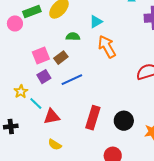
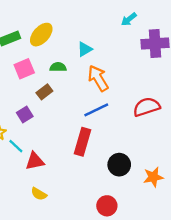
pink square: (41, 56) -> (24, 69), moved
blue line: (72, 80) -> (96, 110), moved
red rectangle: (93, 118) -> (83, 142), moved

